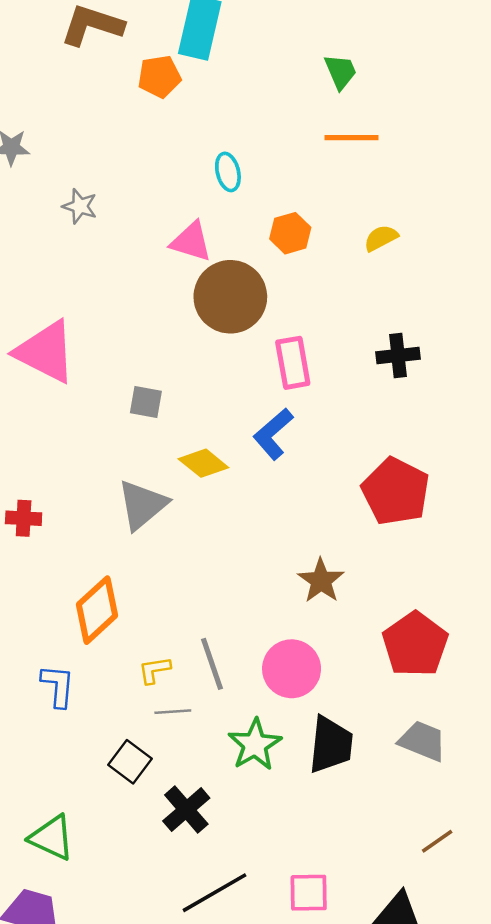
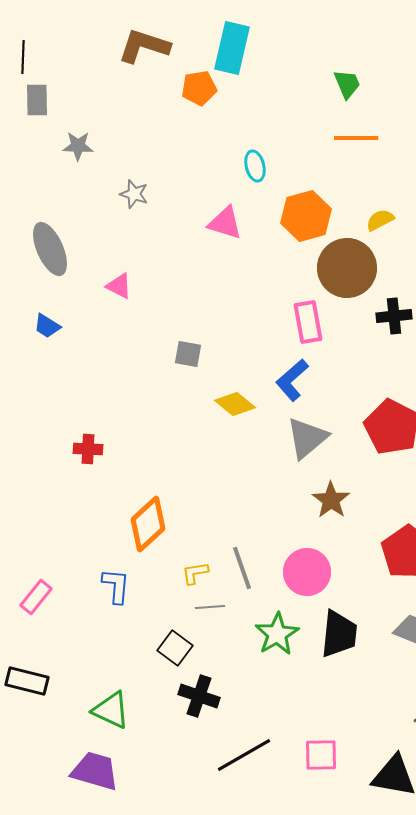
orange hexagon: (290, 233) -> (306, 216), size x1.5
brown circle: (230, 297) -> (347, 268), moved
pink triangle: (46, 352) -> (119, 286), moved, size x0.5
gray triangle: (142, 505) -> (307, 438), moved
black cross: (186, 809) -> (199, 696), moved, turned -30

